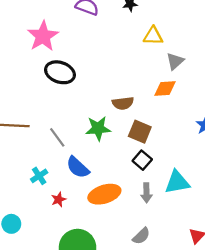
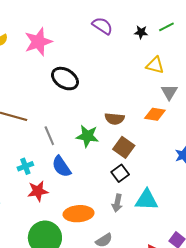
pink star: (43, 36) -> (38, 42), moved
gray triangle: (175, 61) -> (169, 92), turned -30
orange ellipse: (104, 194) -> (79, 214), moved
red star: (59, 199) -> (38, 191), size x1.5

